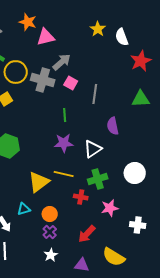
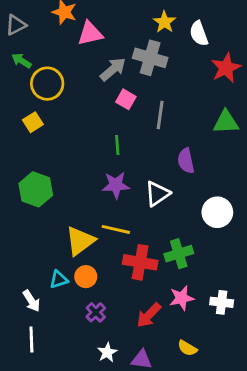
gray cross: (43, 80) -> (150, 58), moved
white circle: (135, 173) -> (217, 212), moved
green cross: (98, 179) -> (179, 254), moved
red cross: (81, 197) -> (140, 262), size x1.6
pink star: (110, 208) -> (182, 298), moved
orange circle: (50, 214) -> (86, 277), moved
white star: (51, 255) -> (107, 352), moved
yellow semicircle: (114, 257) -> (187, 348), size x0.6

